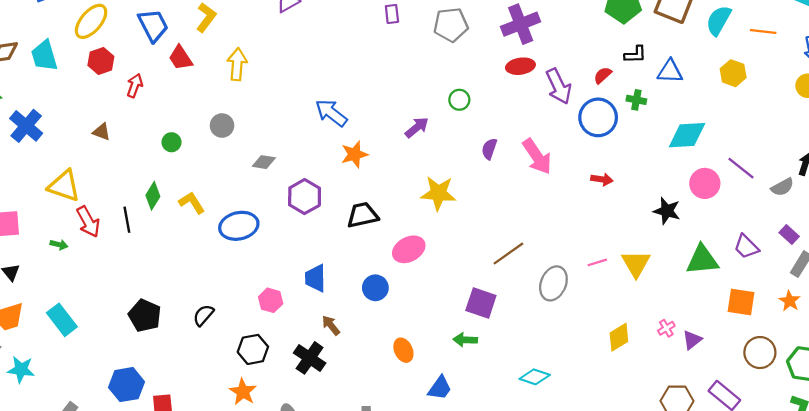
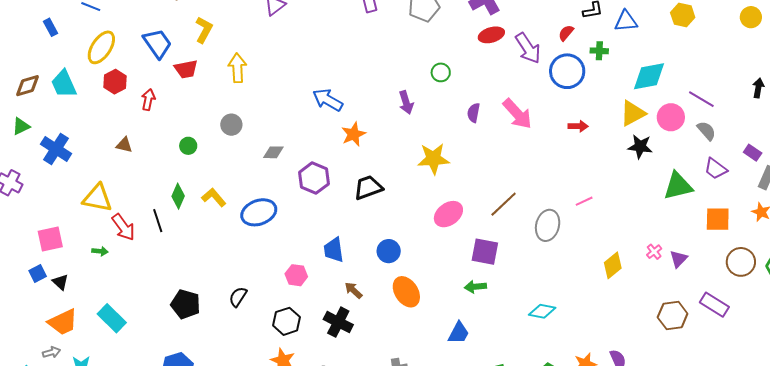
red trapezoid: (181, 58) -> (186, 69), turned -60
purple arrow: (417, 127) -> (406, 102), turned 120
gray semicircle: (782, 187) -> (706, 131), moved, turned -95
pink ellipse: (409, 249) -> (448, 214), moved
yellow triangle: (636, 264) -> (633, 113), moved, turned 40
orange ellipse: (403, 350) -> (406, 292), moved, size x1.4

